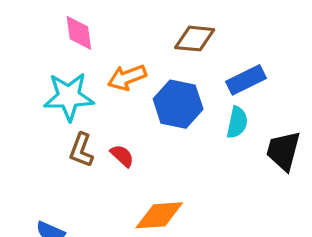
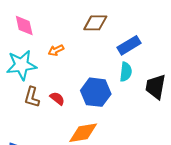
orange arrow: (127, 77) -> (56, 50), size x0.7
blue hexagon: (178, 104) -> (96, 92), moved

